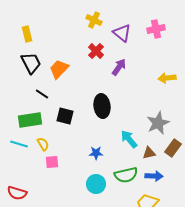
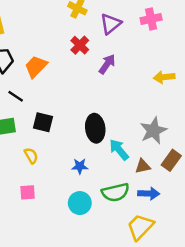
purple triangle: (122, 33) -> (111, 24), turned 42
black ellipse: (102, 106) -> (95, 128), moved
yellow semicircle: (43, 144) -> (31, 156), moved
pink square: (52, 162) -> (28, 192), moved

